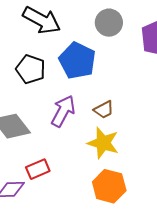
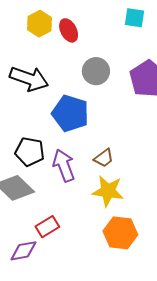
black pentagon: (31, 69) -> (30, 152), moved
purple arrow: (63, 111) -> (64, 165), turned -40

